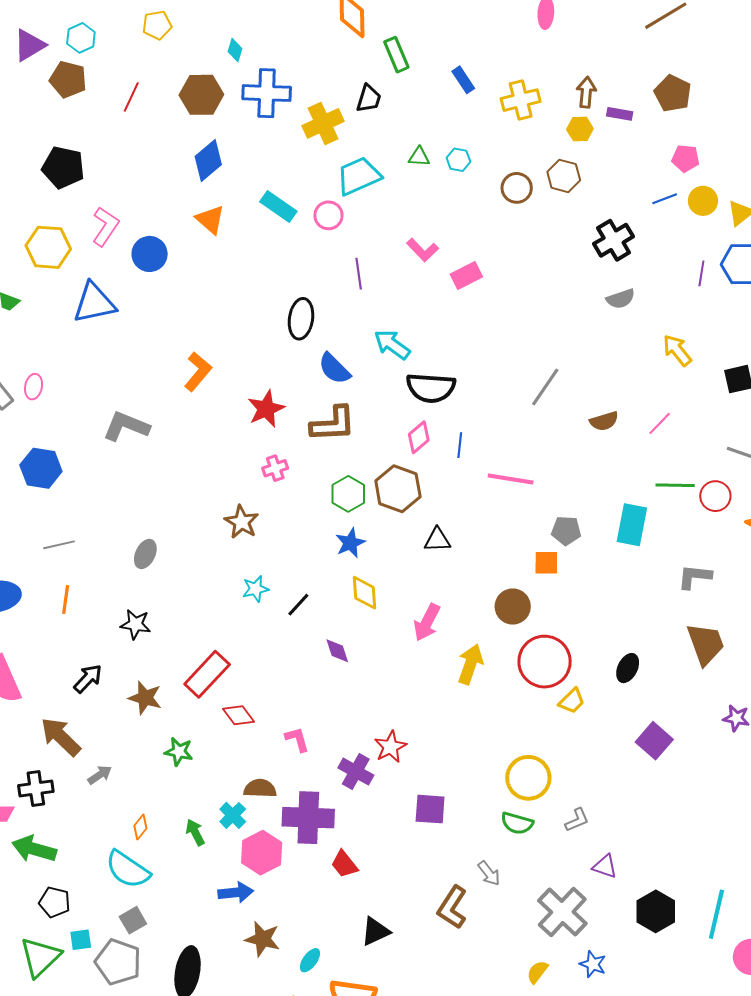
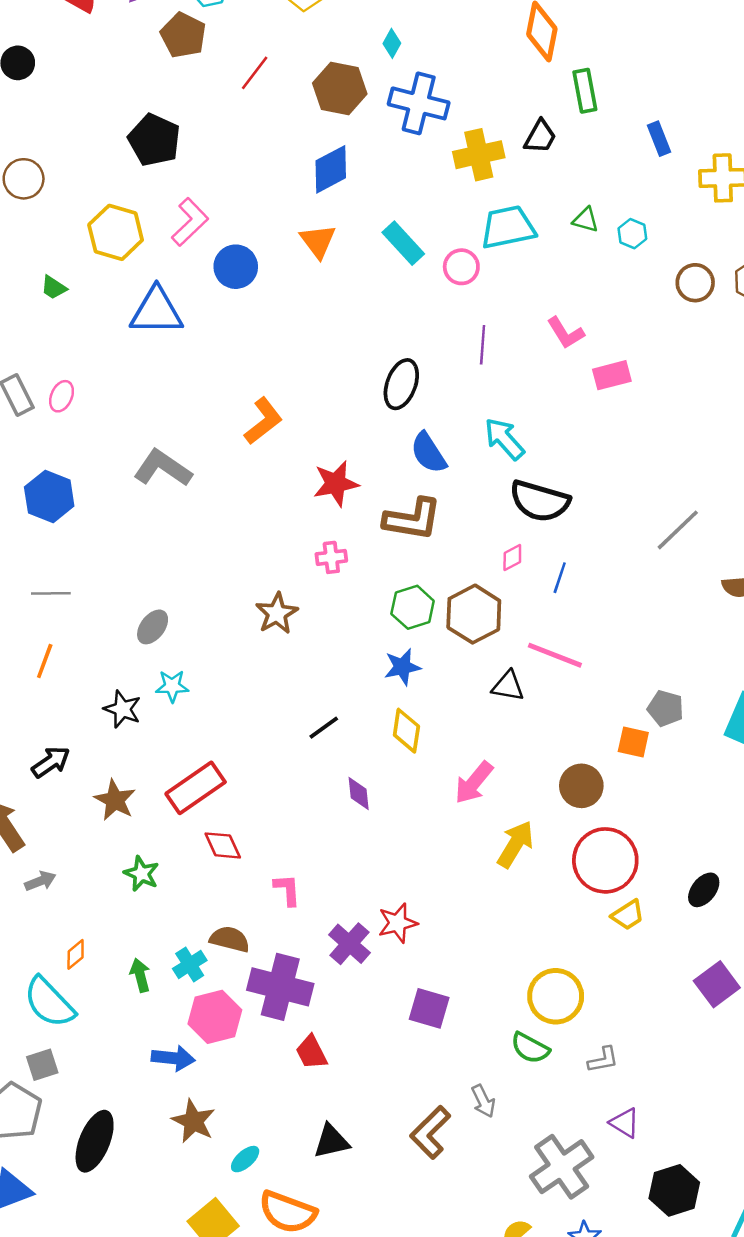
pink diamond: (419, 437) -> (512, 558), size x0.7
pink line: (511, 479) -> (555, 655), moved
cyan star: (256, 589) -> (172, 686), moved

